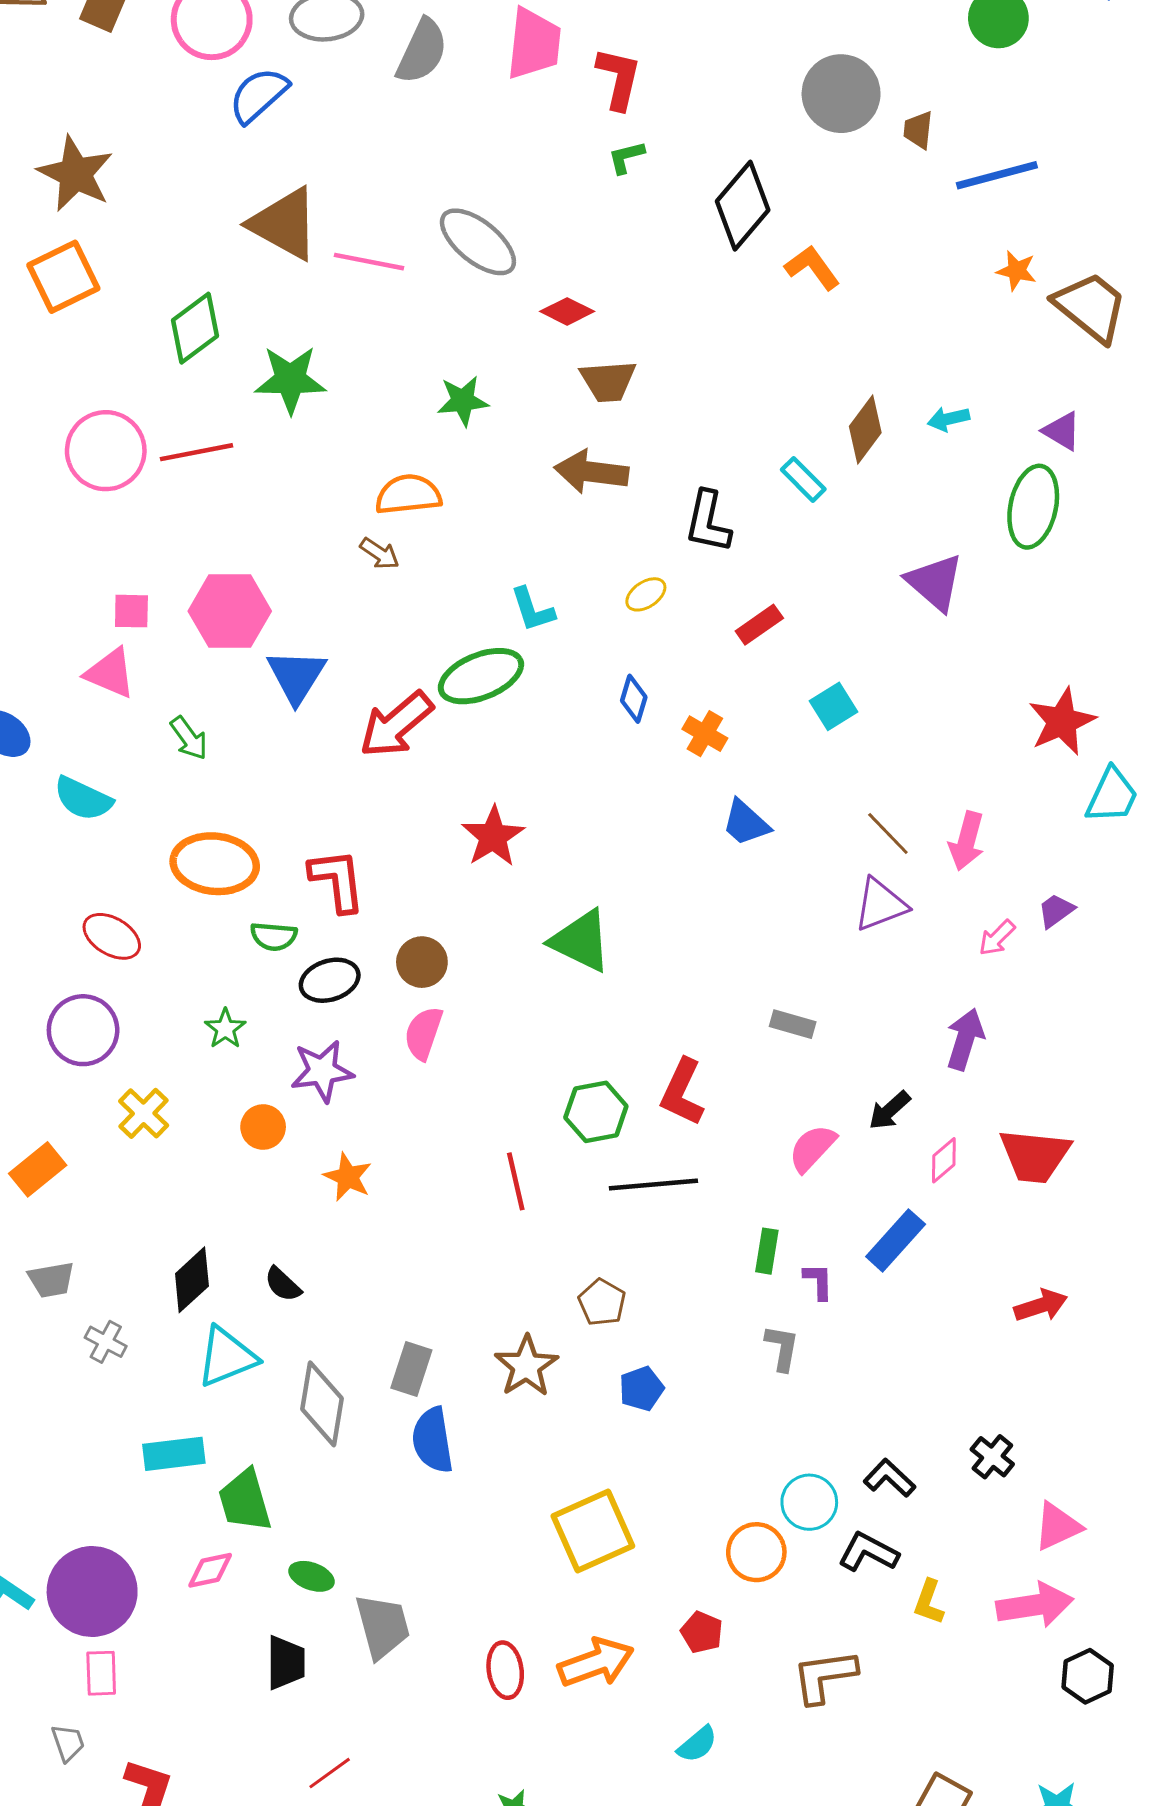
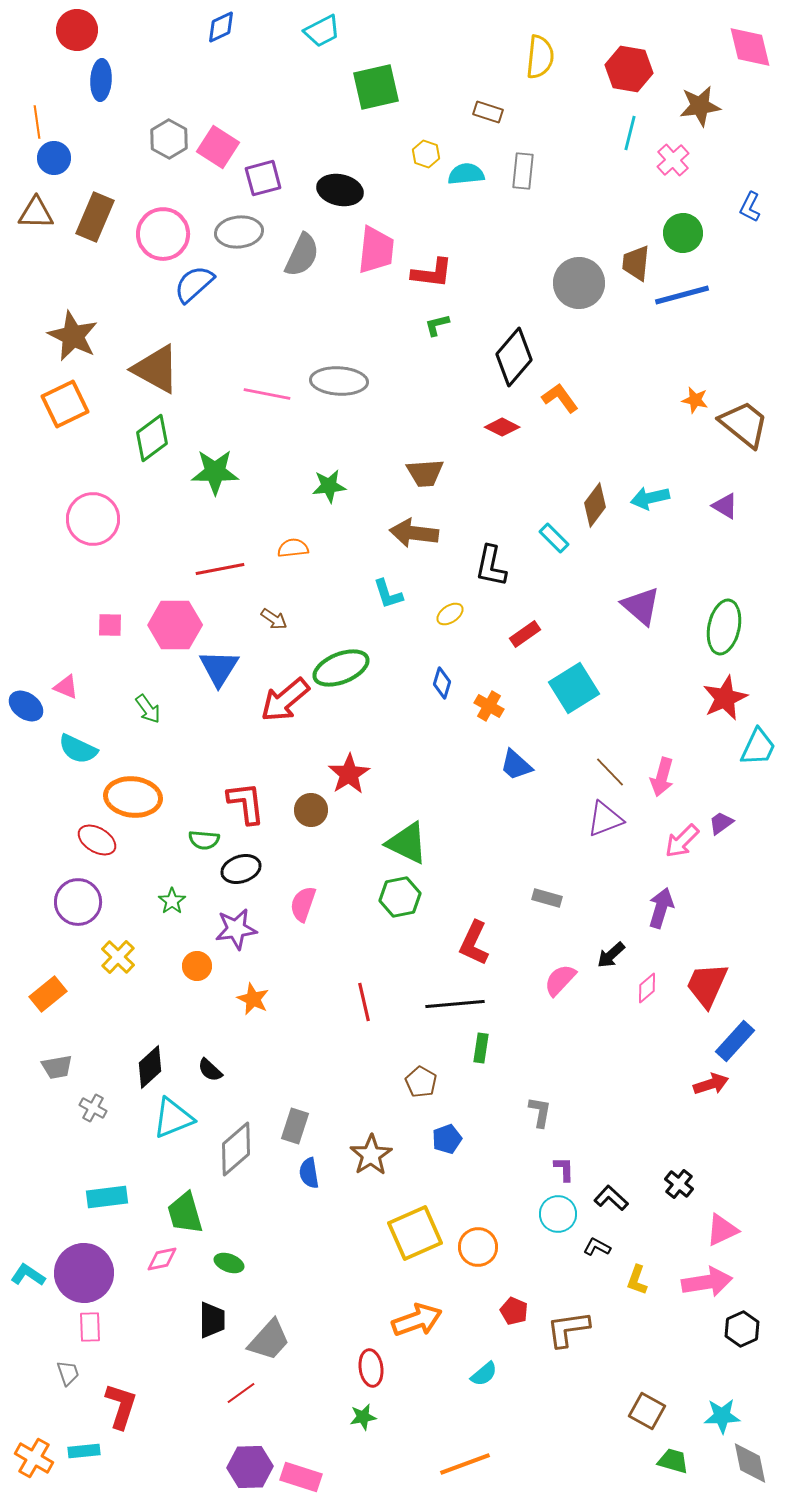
red L-shape: (619, 78) -> (432, 273), turned 84
brown trapezoid: (918, 130) -> (636, 263), moved, size x1.4
blue line: (997, 175) -> (682, 295), moved
brown triangle: (284, 224) -> (156, 369), moved
gray ellipse: (478, 242) -> (339, 381), turned -36
red diamond: (567, 311) -> (502, 427), moved
cyan arrow: (948, 419) -> (650, 498), size x1.4
red line: (197, 452) -> (220, 569), moved
orange semicircle: (408, 495) -> (293, 548), size x0.7
green ellipse: (1033, 507) -> (724, 627), moved
brown arrow: (380, 554) -> (274, 619), moved
cyan L-shape: (532, 610) -> (388, 594), moved
pink triangle: (110, 673) -> (66, 687), moved, size x0.7
cyan square: (833, 706) -> (574, 688), size x1.6
orange ellipse: (215, 864) -> (133, 797), moved
pink arrow: (997, 938) -> (682, 841), size x1.4
brown circle: (422, 962) -> (311, 810), moved
green hexagon: (596, 1112) -> (400, 897), moved
red trapezoid: (1035, 1156) -> (707, 985), turned 108
blue rectangle: (896, 1240) -> (735, 1041), moved
green rectangle: (767, 1251) -> (481, 1048), moved
purple L-shape: (818, 1281) -> (564, 1169), moved
brown star: (526, 1366) -> (371, 1155), moved
gray diamond: (322, 1404) -> (236, 1149), turned 40
blue semicircle: (433, 1440) -> (309, 1173), size x0.7
cyan rectangle: (174, 1454) -> (107, 1197), moved
orange circle: (756, 1552) -> (478, 1247), moved
black L-shape: (868, 1552) -> (597, 1247), size x0.7
gray trapezoid: (383, 1626) -> (269, 1340), moved, turned 57
red pentagon: (702, 1632) -> (514, 1311), moved
red ellipse: (505, 1670) -> (371, 1368), moved

